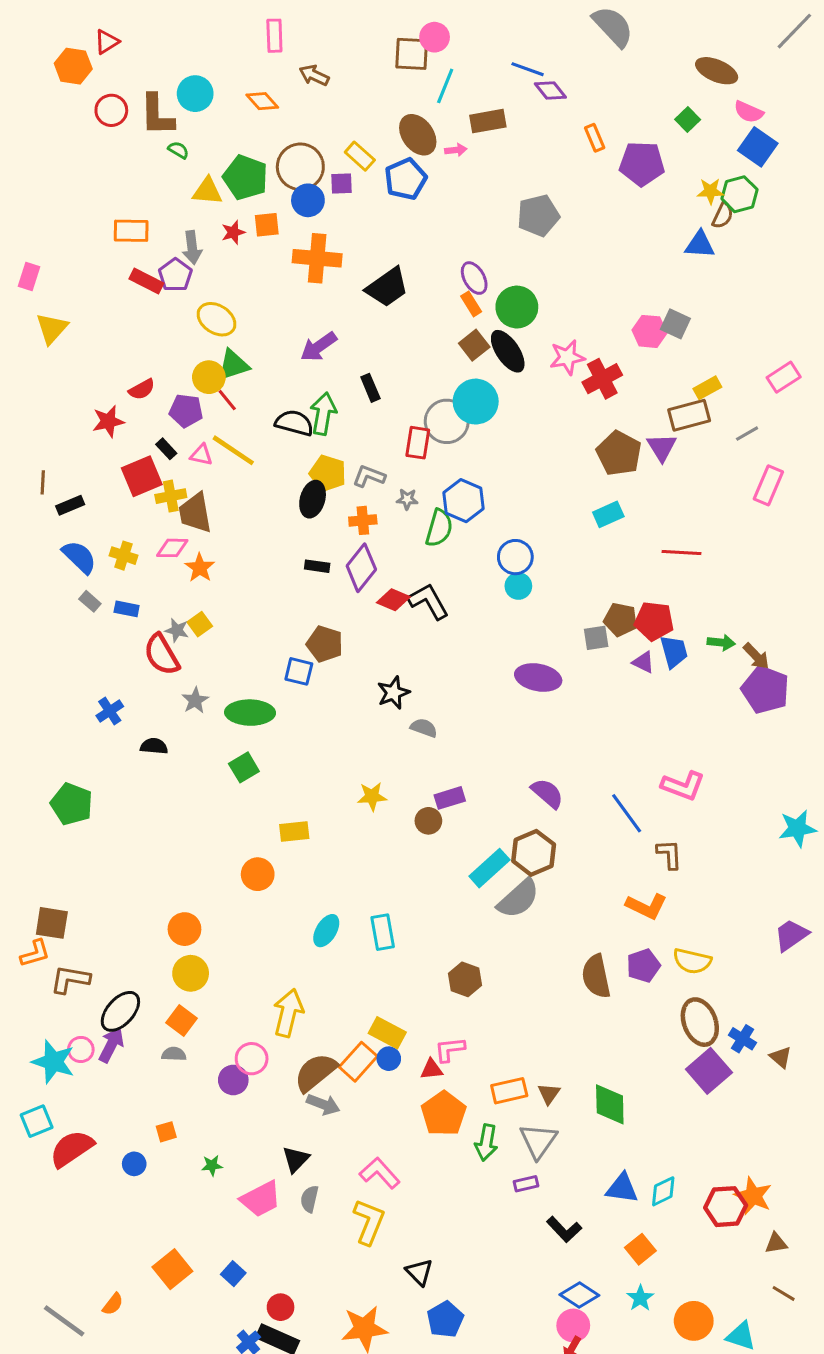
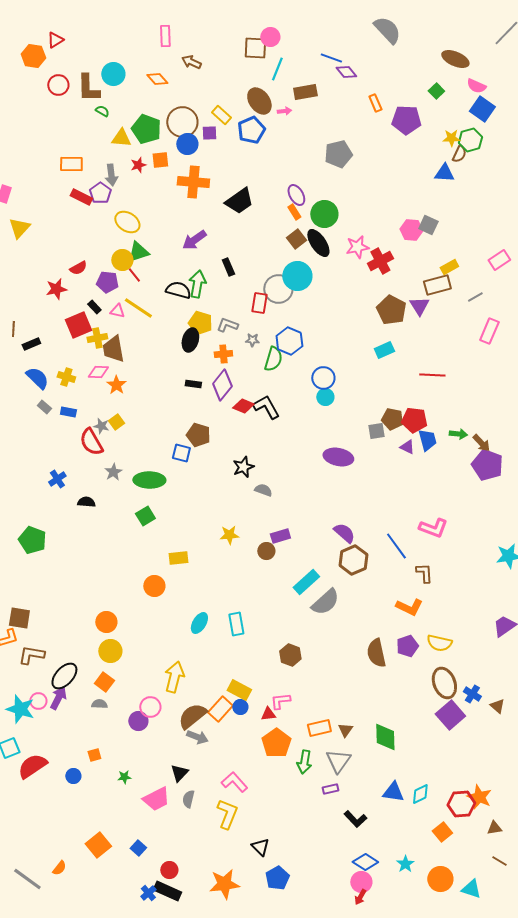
brown hexagon: (534, 853) -> (353, 560), moved
orange square: (640, 1249) -> (442, 832), moved

